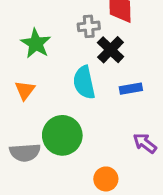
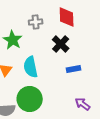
gray cross: (89, 26) -> (36, 22), moved
cyan semicircle: (84, 82) -> (31, 67), moved

